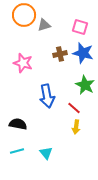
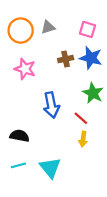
orange circle: (24, 15) -> (21, 31), moved
cyan triangle: (46, 153) -> (50, 168), size x1.5

